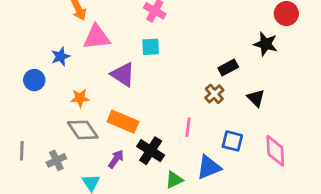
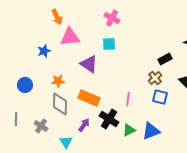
blue circle: (34, 80) -> (25, 85), moved
pink line: (188, 127) -> (128, 99), moved
gray diamond: (83, 130) -> (60, 104), turned 35
blue square: (232, 141) -> (160, 97), moved
gray cross: (56, 160) -> (41, 126), turned -32
green triangle: (174, 180) -> (129, 130), moved

